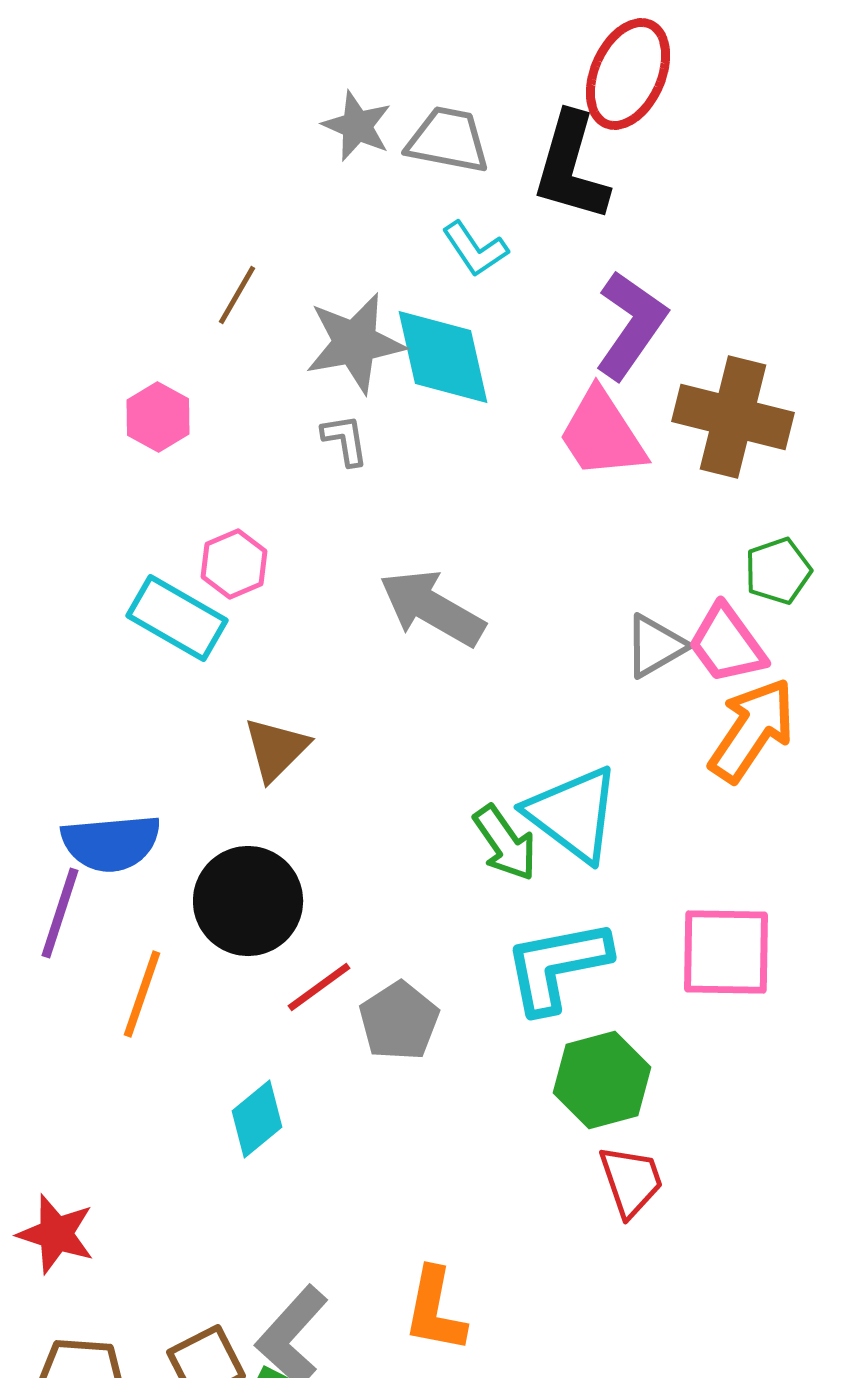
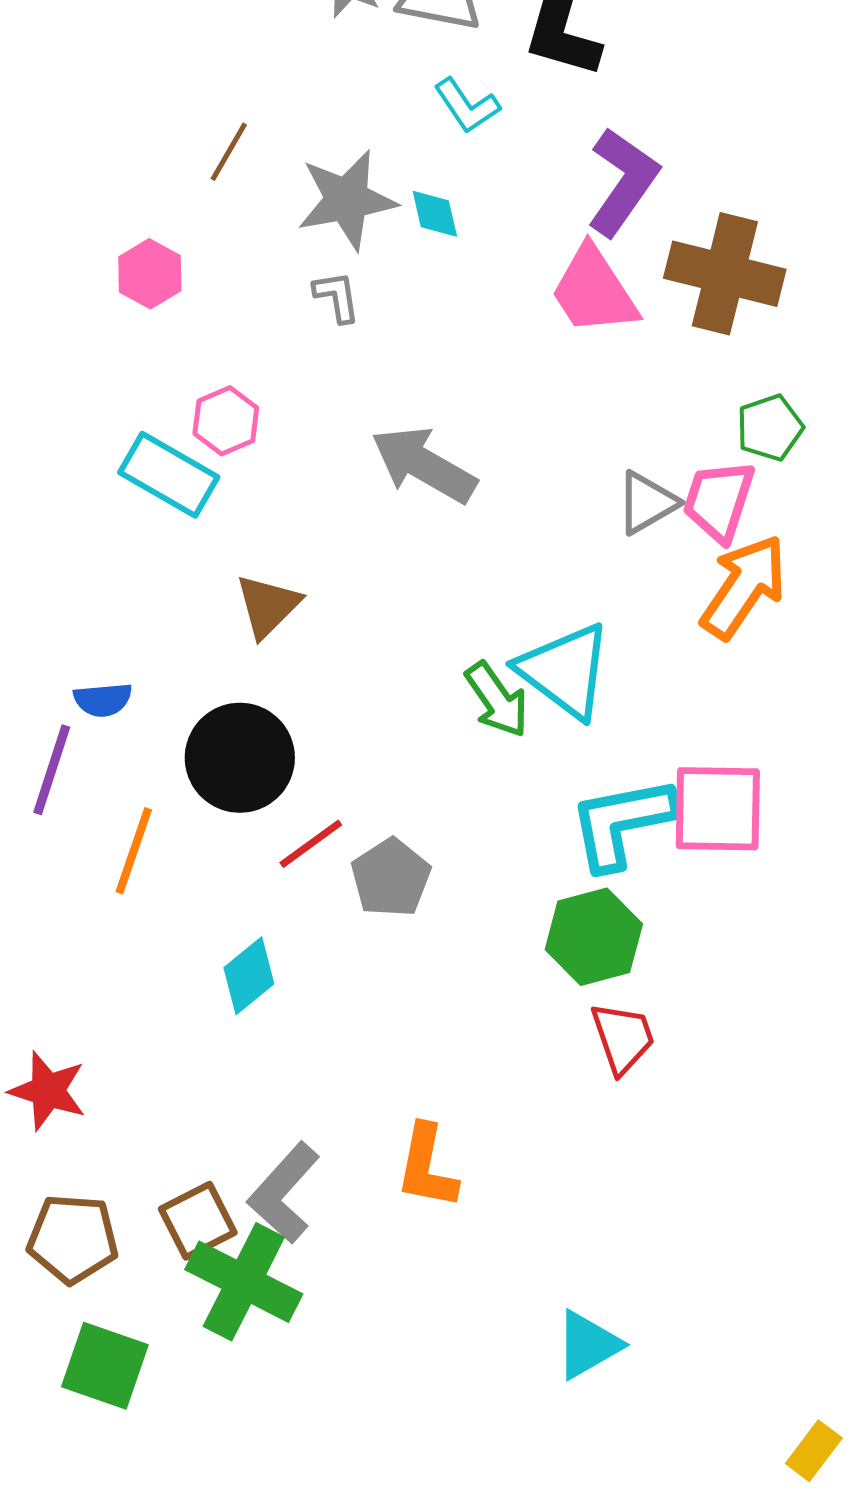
cyan diamond: (443, 357) -> (435, 214), size x0.5
pink trapezoid: (727, 644) -> (719, 501), turned 54
blue semicircle: (111, 843) -> (103, 700), size x0.6
cyan L-shape: (557, 966) -> (622, 823), moved

